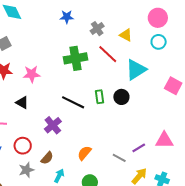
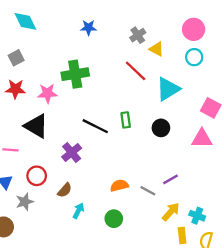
gray cross: (97, 29) -> (138, 35), moved
green cross: (75, 58) -> (75, 74), moved
black circle: (121, 97) -> (161, 128), moved
black triangle: (22, 103) -> (36, 126), size x1.6
pink triangle: (164, 140) -> (202, 139), moved
orange semicircle: (84, 153) -> (119, 185), moved, turned 35
gray star: (26, 170) -> (25, 202), moved

